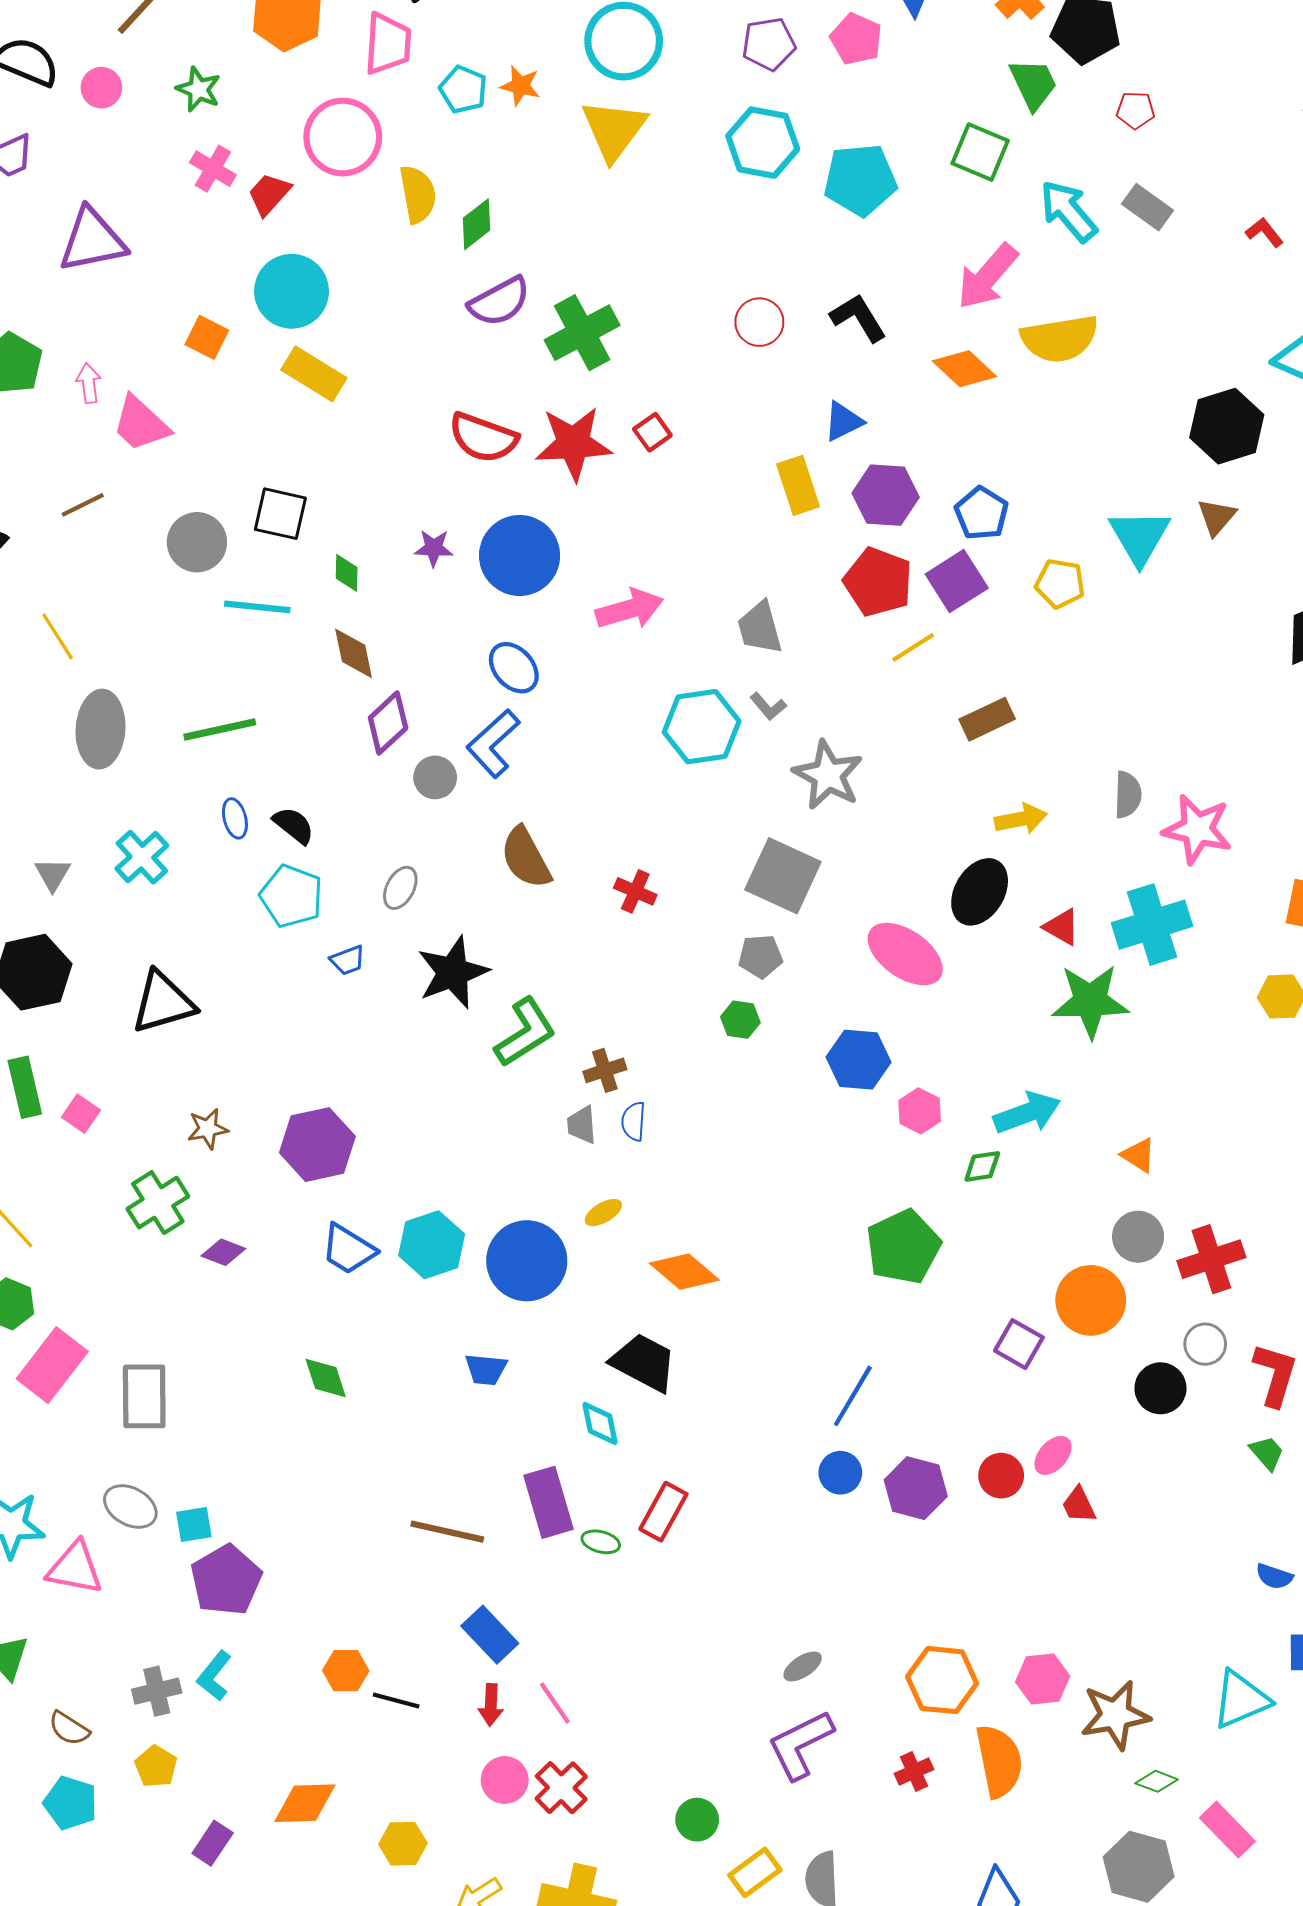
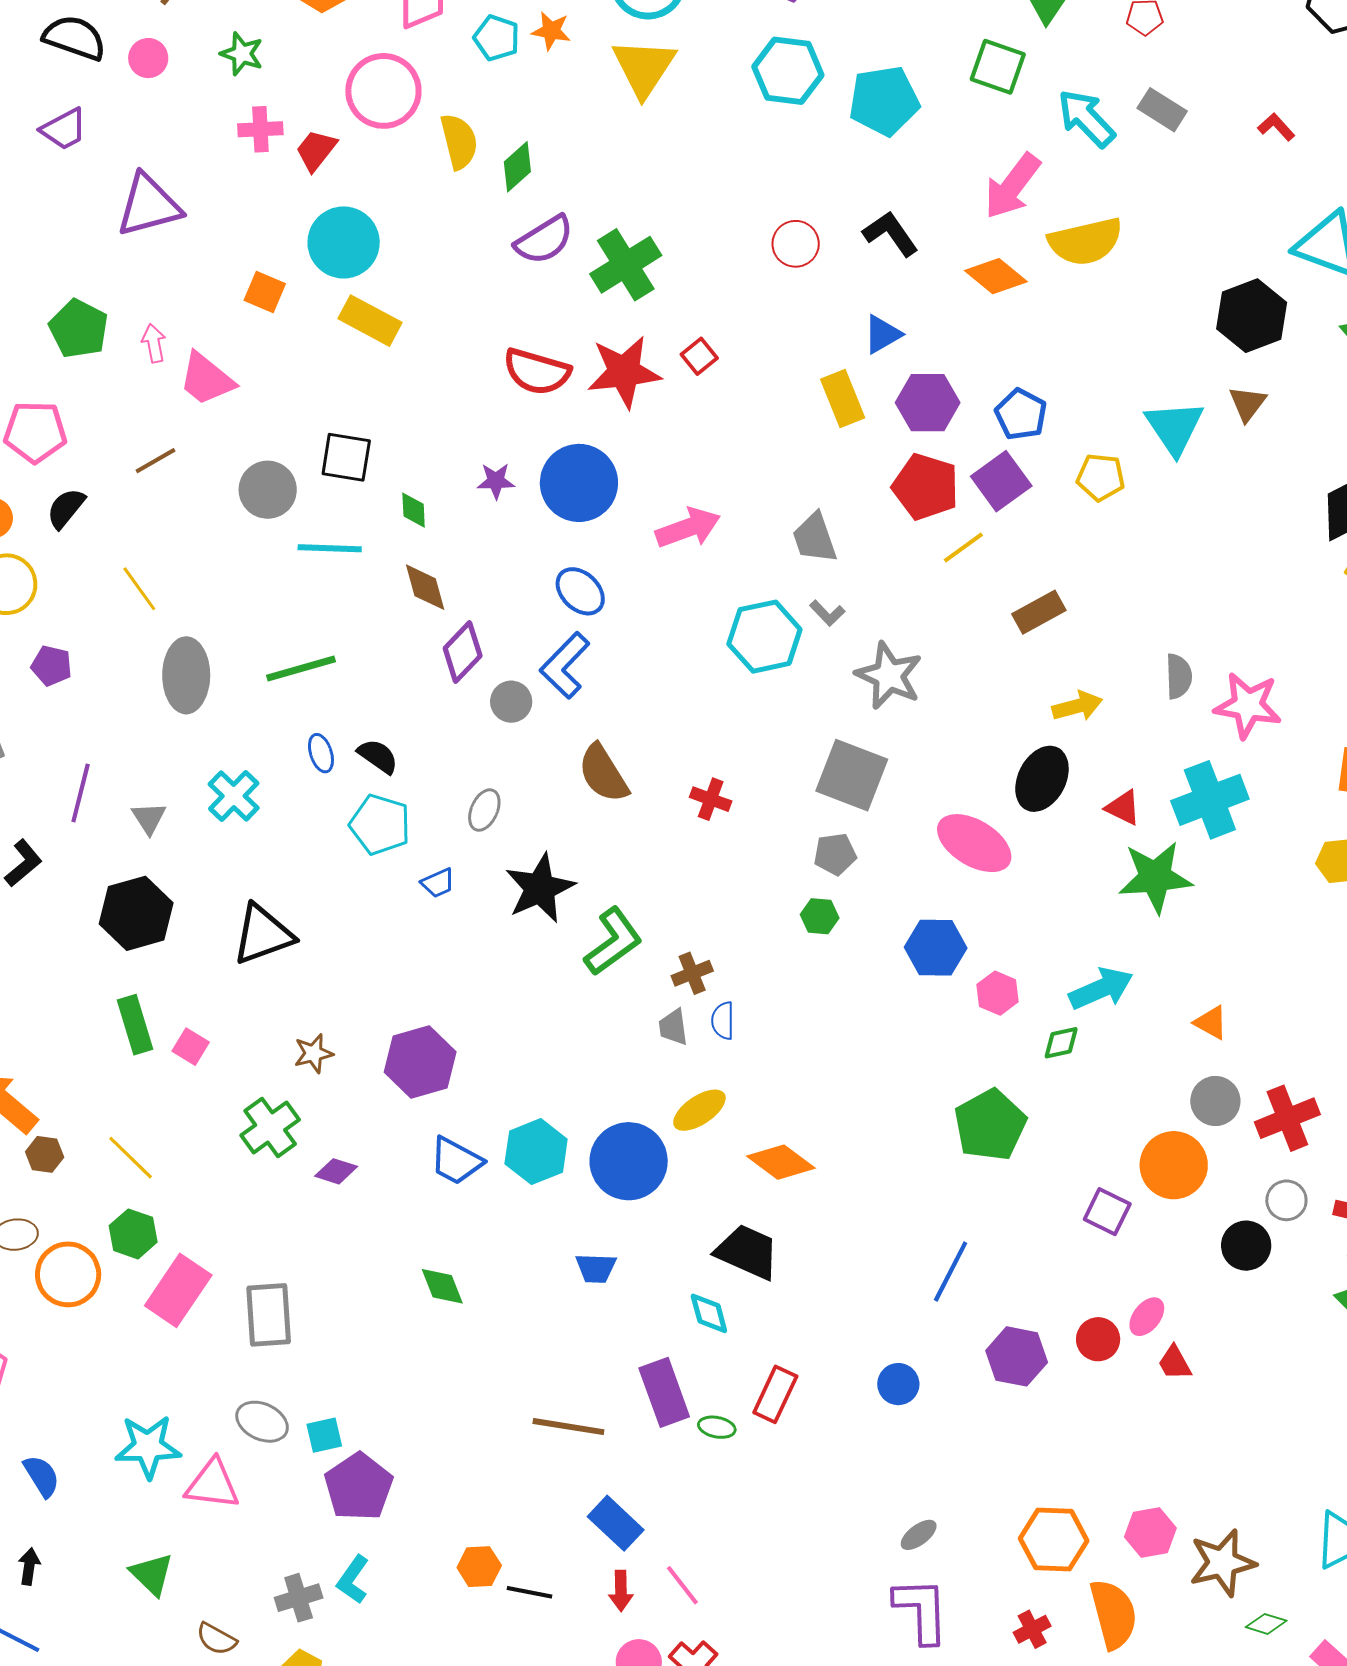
pink cross: (213, 169) -> (260, 129), turned -30
yellow ellipse: (603, 1213) -> (699, 1110), size x1.5
blue circle: (840, 1473) -> (898, 1384), moved
purple L-shape: (800, 1745) -> (921, 1610), turned 118

